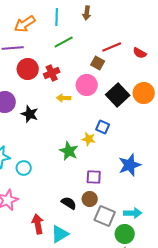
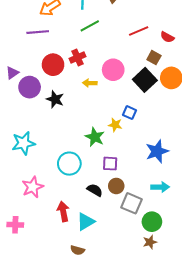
brown square: (98, 63) -> (154, 58), moved
red circle: (28, 69) -> (53, 65), moved
cyan circle: (24, 168) -> (69, 164), moved, size x1.5
purple square: (94, 177) -> (110, 164), moved
cyan arrow: (133, 213) -> (160, 187), moved

